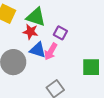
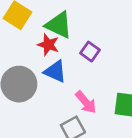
pink arrow: (51, 52) -> (86, 102), moved, turned -78

